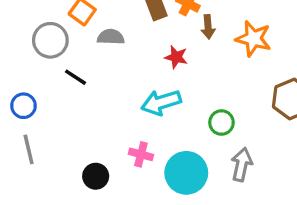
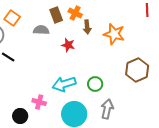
gray semicircle: (111, 37) -> (41, 30), moved
cyan arrow: (161, 102) -> (64, 84), moved
pink cross: (141, 154) -> (39, 102), moved

